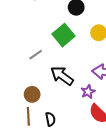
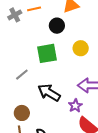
green square: (63, 35) -> (47, 53), turned 35

